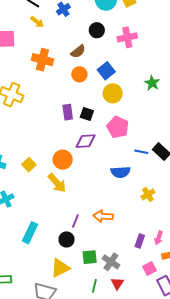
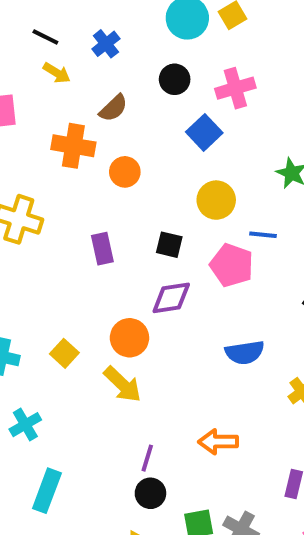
brown semicircle: (78, 51) -> (113, 108), moved
blue square: (106, 71) -> (204, 132), moved
orange circle: (79, 74) -> (125, 172), moved
purple rectangle: (68, 112) -> (102, 249), moved
blue line: (141, 152) -> (263, 235), moved
purple line: (75, 221) -> (147, 458), moved
cyan rectangle: (30, 233) -> (47, 491), moved

